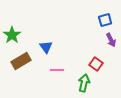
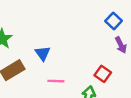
blue square: (105, 20) -> (114, 21), turned -32

